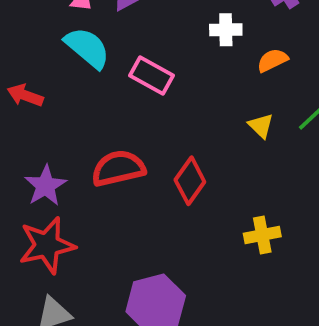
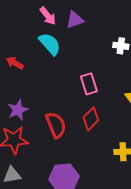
pink rectangle: (151, 75) -> (89, 84), moved, turned 35
red semicircle: (118, 168) -> (56, 125), moved, turned 72

